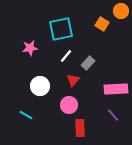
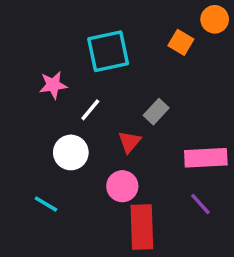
white line: (66, 56) -> (90, 110), moved
red rectangle: (80, 128) -> (142, 227), size x1.4

